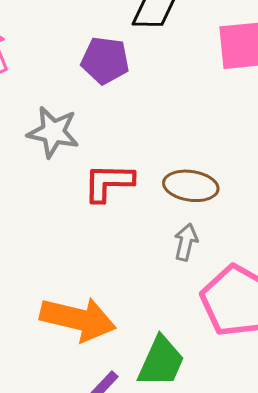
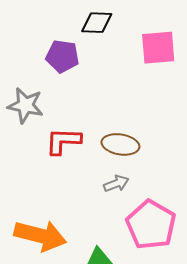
gray arrow: (186, 242) -> (116, 184), turned 55

